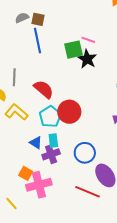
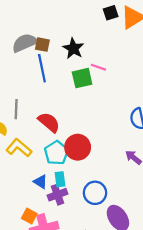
gray semicircle: (22, 18) -> (25, 43), size x1.6
black star: (87, 59) -> (73, 48), moved

